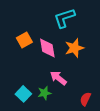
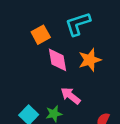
orange square: (24, 40) -> (41, 35), moved

